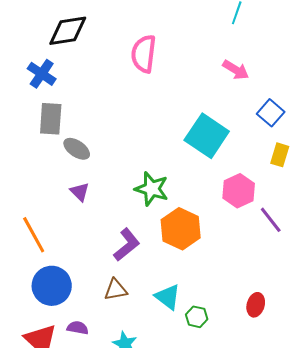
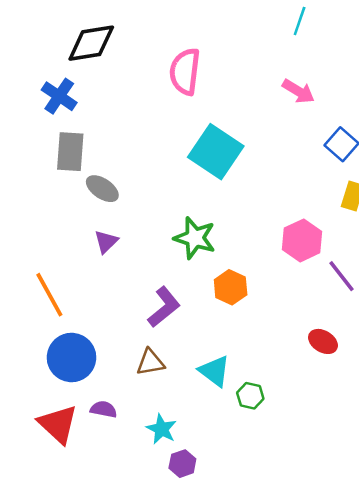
cyan square: (207, 136) -> (216, 152), moved
purple triangle: (80, 192) -> (106, 242), turned 30
orange hexagon: (181, 229) -> (231, 287), size x0.7
red ellipse: (256, 305) -> (323, 341), moved, turned -75

